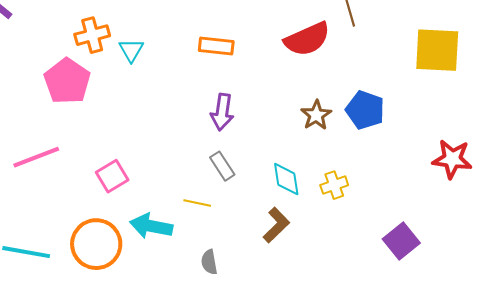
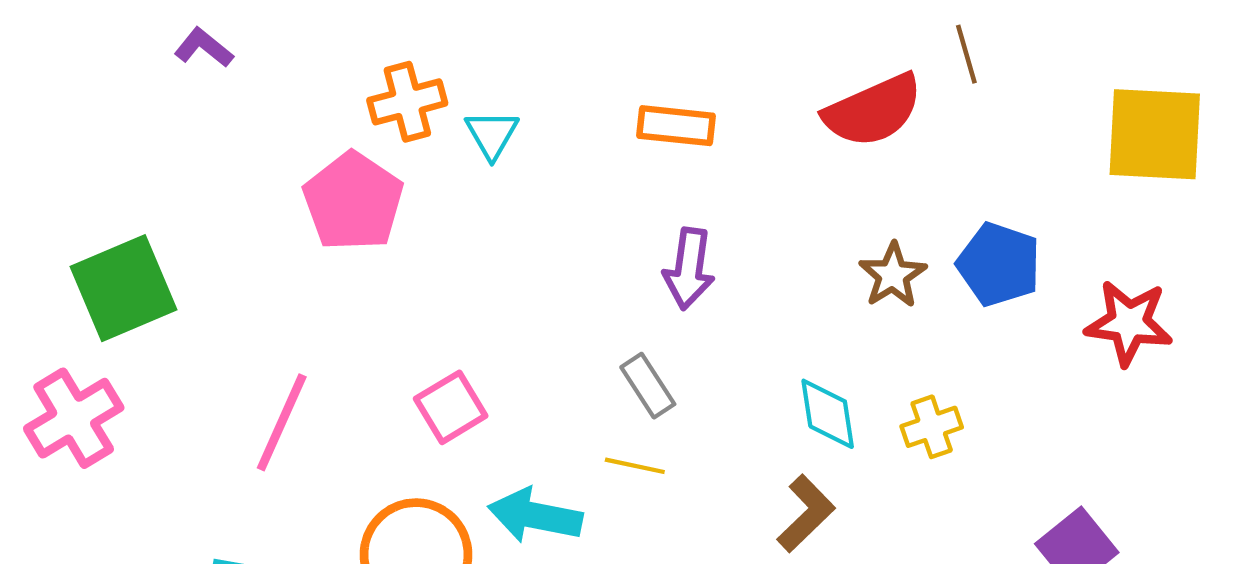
pink line: (36, 157) -> (282, 422), moved, turned -45
red star: (452, 159) -> (1129, 323), moved
gray rectangle: (222, 166) -> (648, 386), moved

